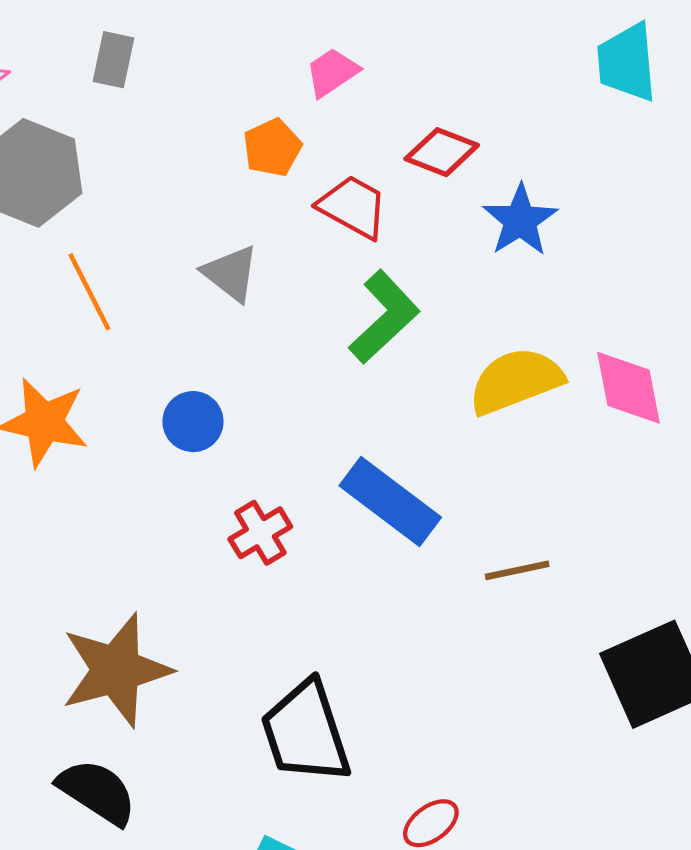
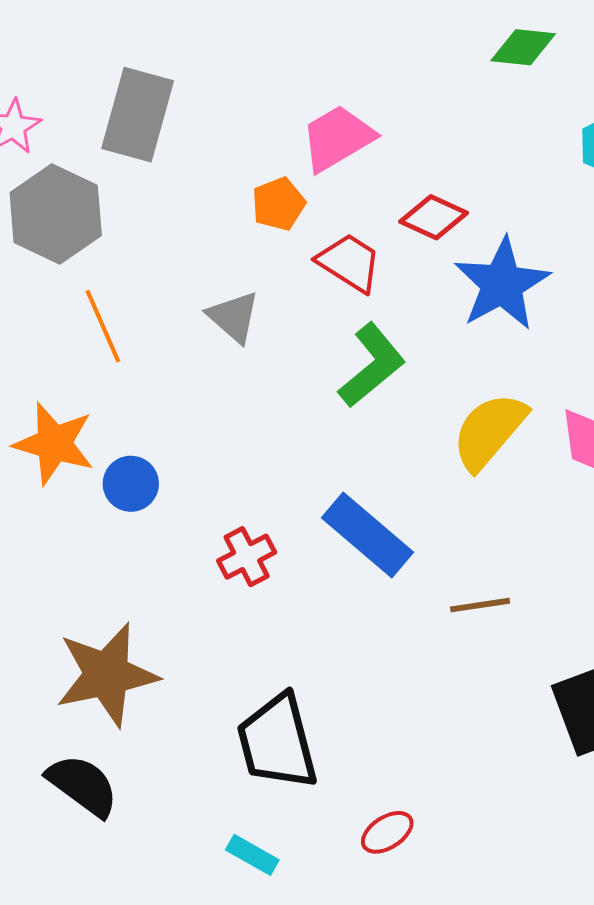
gray rectangle: (113, 60) -> (138, 115), size x1.8
pink trapezoid: (332, 72) -> (338, 138), size x1.5
blue star: (520, 220) -> (502, 284), size x1.4
yellow semicircle: (516, 381) -> (489, 431), turned -32
blue circle: (193, 422) -> (131, 484), moved

